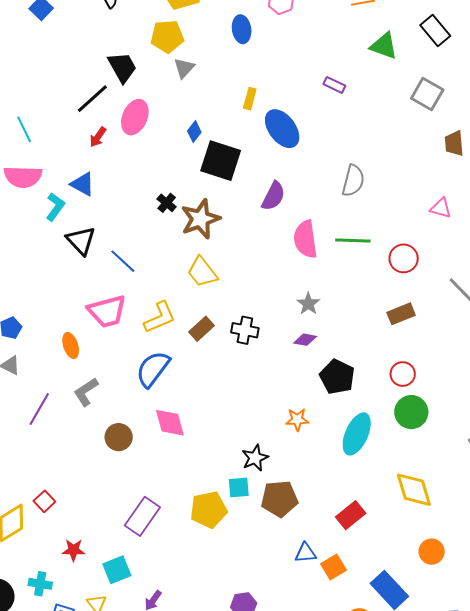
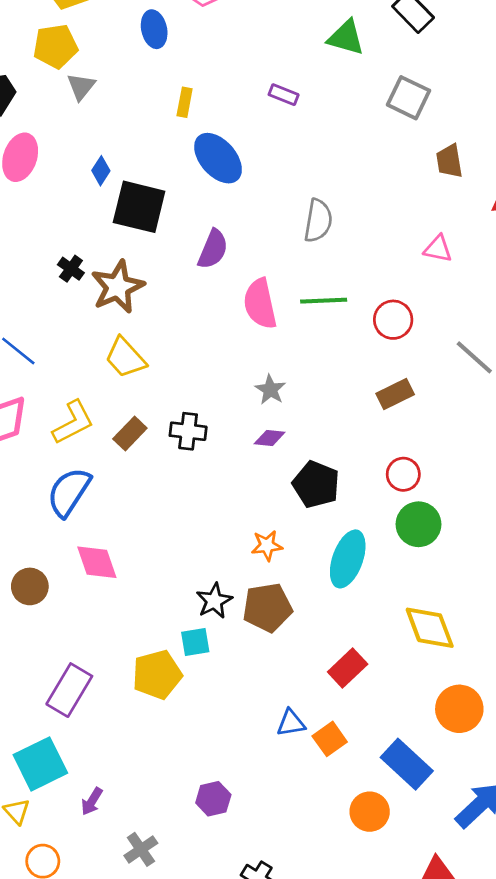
yellow rectangle: (250, 99) -> (185, 102), moved
brown pentagon: (279, 499) -> (267, 607), moved
orange circle: (432, 552) -> (459, 709), size x1.4
cyan square: (117, 570) -> (40, 764), size x1.4

